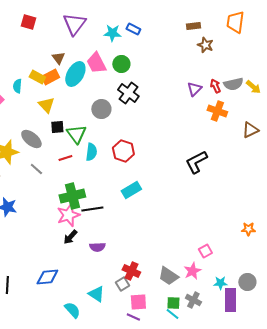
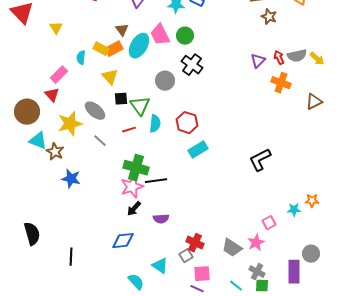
black L-shape: (196, 162) -> (260, 160), moved
cyan rectangle: (131, 190) -> (198, 150), moved
green cross: (72, 196) -> (136, 168), turned 30
blue diamond: (47, 277) -> (123, 241), moved
cyan star: (220, 283) -> (294, 210), moved
green square: (173, 303) -> (262, 286), moved

